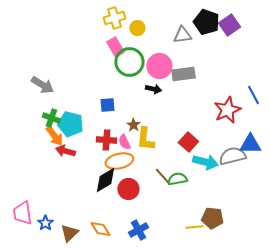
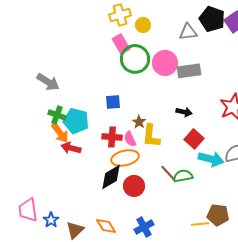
black arrow: (153, 89) -> (184, 112), moved

